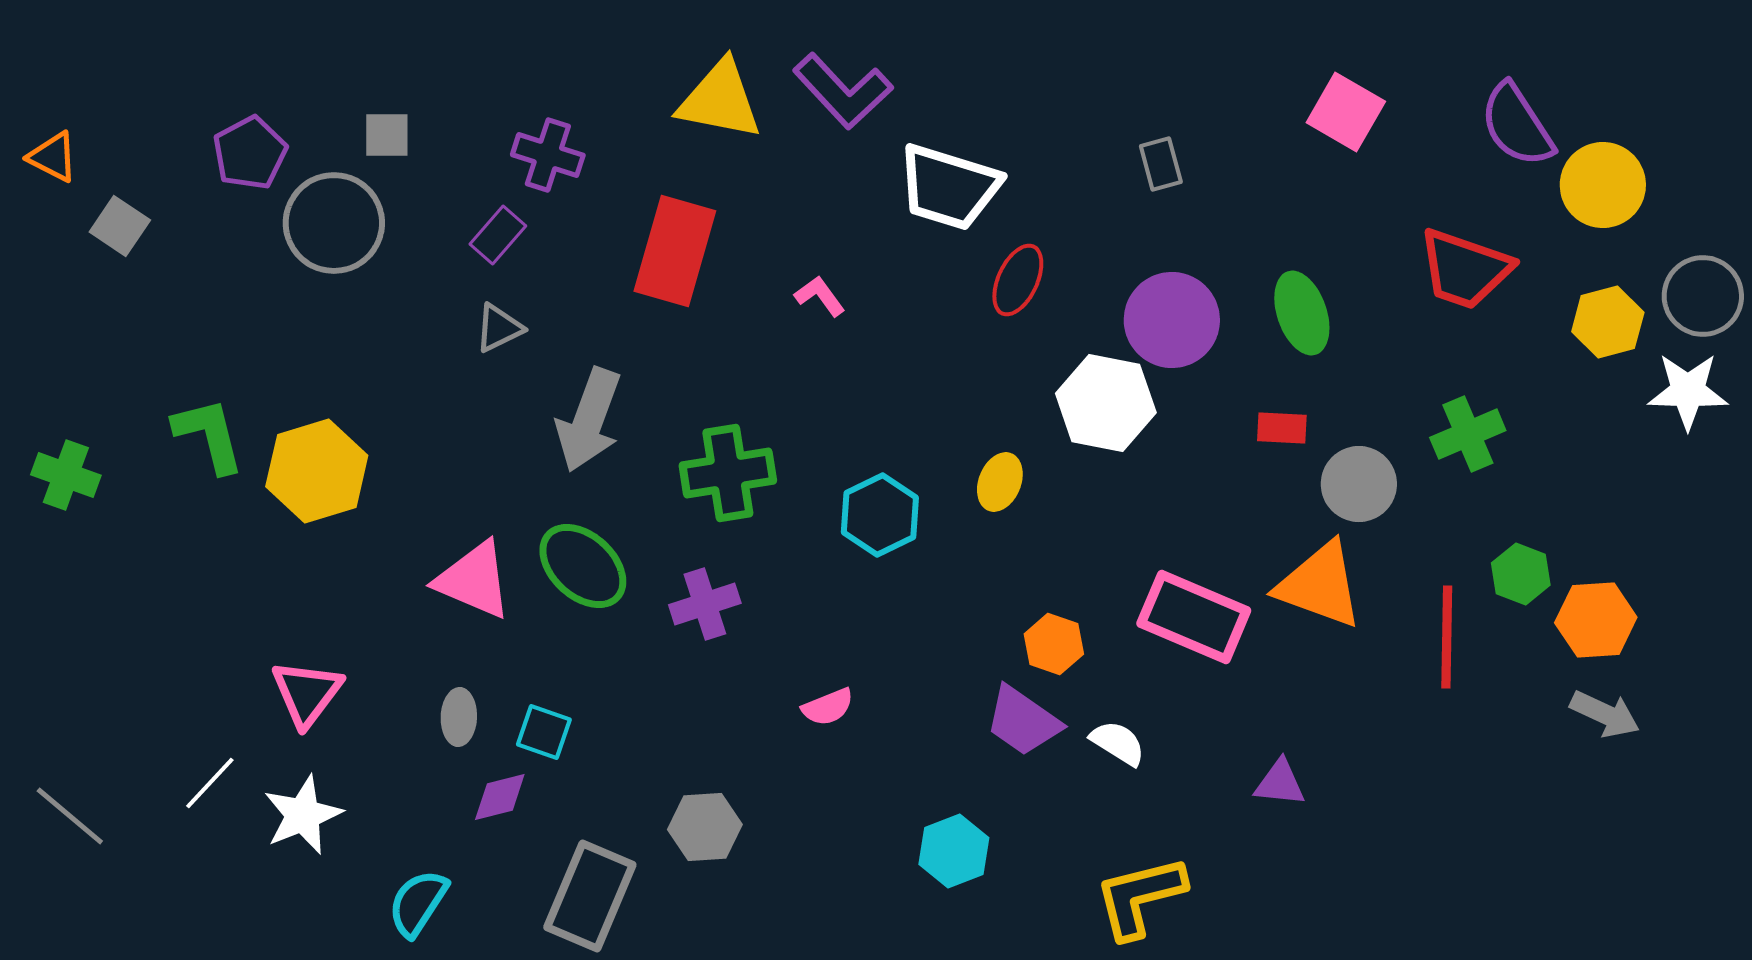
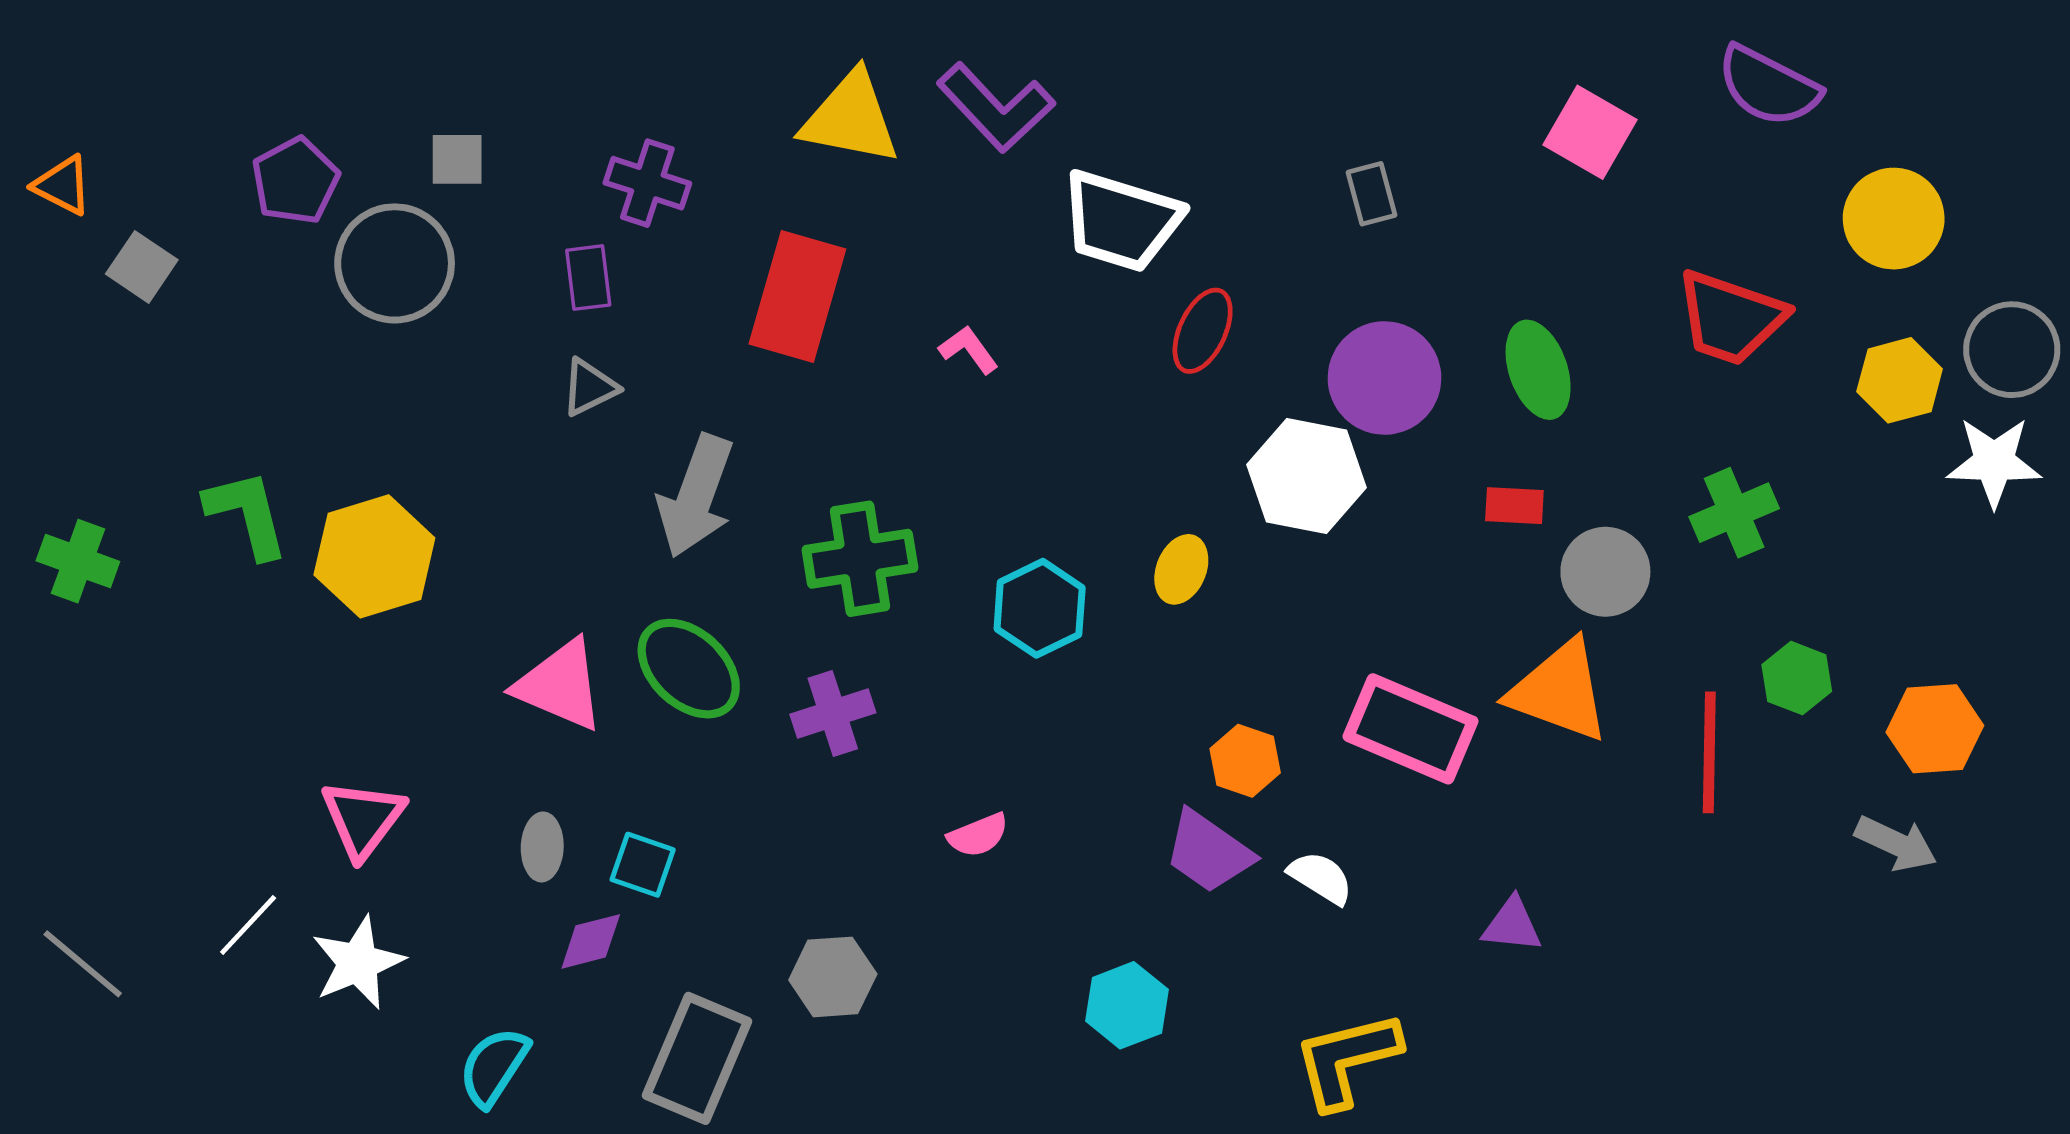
purple semicircle: (1517, 125) -> (1768, 86), moved, turned -30
purple rectangle: (498, 235) -> (588, 278), turned -48
orange hexagon: (1596, 620) -> (1935, 729), moved

